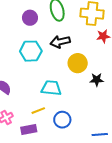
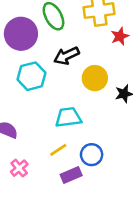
purple circle: (30, 18) -> (21, 34), size x1.6
purple rectangle: (29, 129) -> (71, 175), moved

